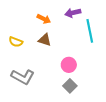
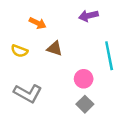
orange arrow: (44, 19) -> (38, 23), moved
cyan line: (90, 31) -> (109, 56), moved

